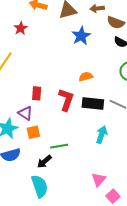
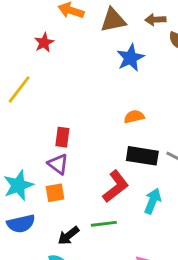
red L-shape: (66, 100) -> (116, 186), moved, turned 30
purple triangle: (25, 113) -> (58, 164), moved
green line: (59, 146) -> (104, 224), moved

